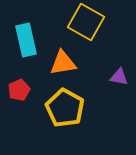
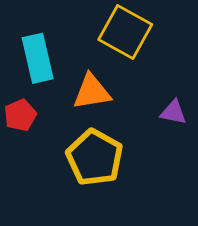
red pentagon: (19, 90) -> (20, 115), moved

